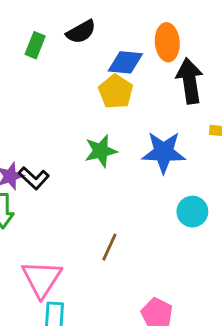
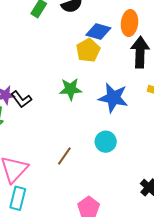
cyan circle: (192, 212) -> (106, 142), moved

